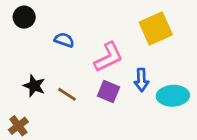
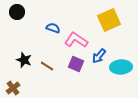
blue semicircle: (64, 40) -> (53, 28), moved
pink L-shape: (109, 57) -> (76, 40), turned -120
blue arrow: (141, 80) -> (99, 56), turned 42

